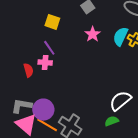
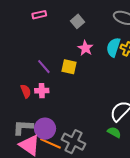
yellow square: (52, 22) -> (69, 67), moved
pink cross: (45, 63) -> (42, 91), moved
green semicircle: (112, 121) -> (114, 132), turned 56

